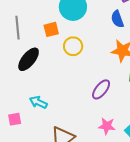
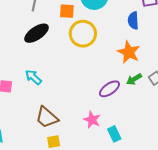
yellow circle: (73, 46) -> (83, 34), size x1.4
purple ellipse: (101, 89) -> (109, 89), moved

